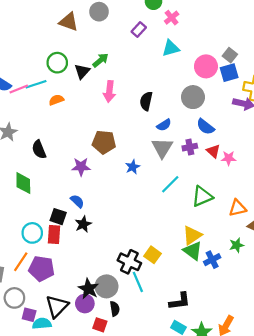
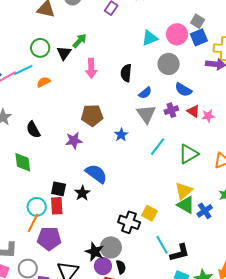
cyan triangle: (171, 48) -> (150, 38), moved
blue semicircle: (77, 201) -> (96, 174), moved, size x1.6
orange line: (21, 262) -> (33, 223), moved
cyan line: (138, 282) -> (162, 245), moved
purple circle: (85, 304) -> (103, 266), moved

